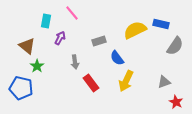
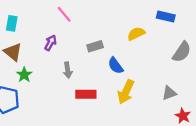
cyan rectangle: (46, 21) -> (12, 23), moved
blue rectangle: (161, 24) -> (166, 17), moved
yellow semicircle: (135, 30) -> (136, 34), size x0.7
red rectangle: (91, 83) -> (86, 94), turned -54

